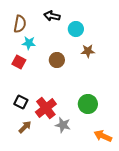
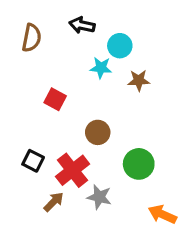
cyan star: (29, 43) -> (101, 68), moved
brown circle: (57, 60) -> (98, 132), moved
red square: (19, 62) -> (55, 99), moved
brown arrow: (25, 127) -> (54, 202), moved

